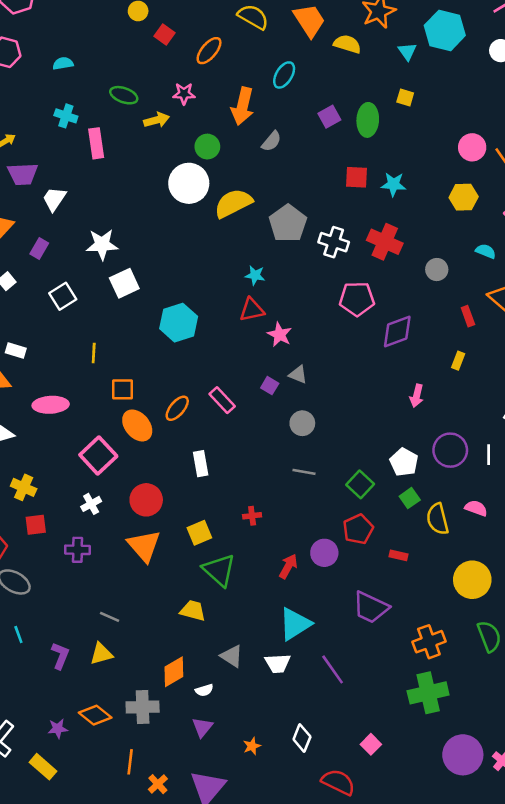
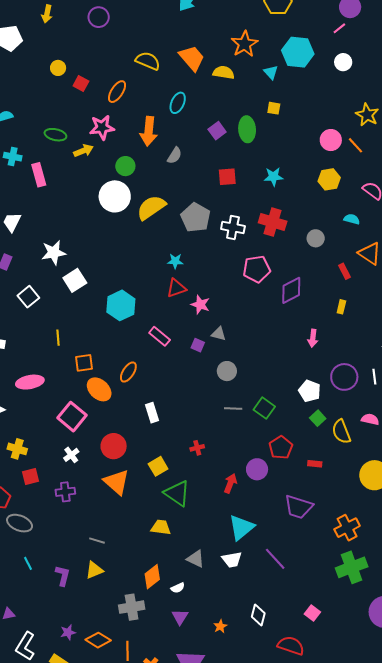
pink star: (184, 94) -> (102, 127), size x1.4
red square: (356, 177) -> (227, 177), moved
pink rectangle: (222, 400) -> (160, 336), moved
green square: (360, 484) -> (264, 408), moved
orange diamond: (95, 715) -> (98, 640), moved

